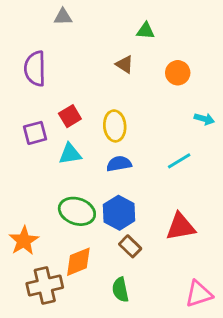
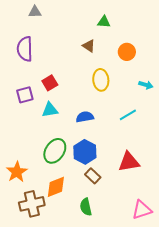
gray triangle: (63, 17) -> (35, 12), moved
yellow ellipse: (115, 126) -> (101, 80), moved
green ellipse: (77, 211) -> (55, 151), turned -75

